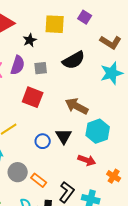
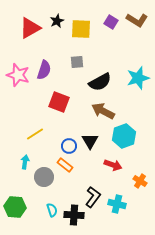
black star: (30, 40) -> (57, 21), moved
brown L-shape: (111, 42) -> (137, 20), moved
black semicircle: (74, 60) -> (100, 82), moved
gray square: (41, 68) -> (77, 62), moved
orange rectangle: (39, 180) -> (65, 165), moved

